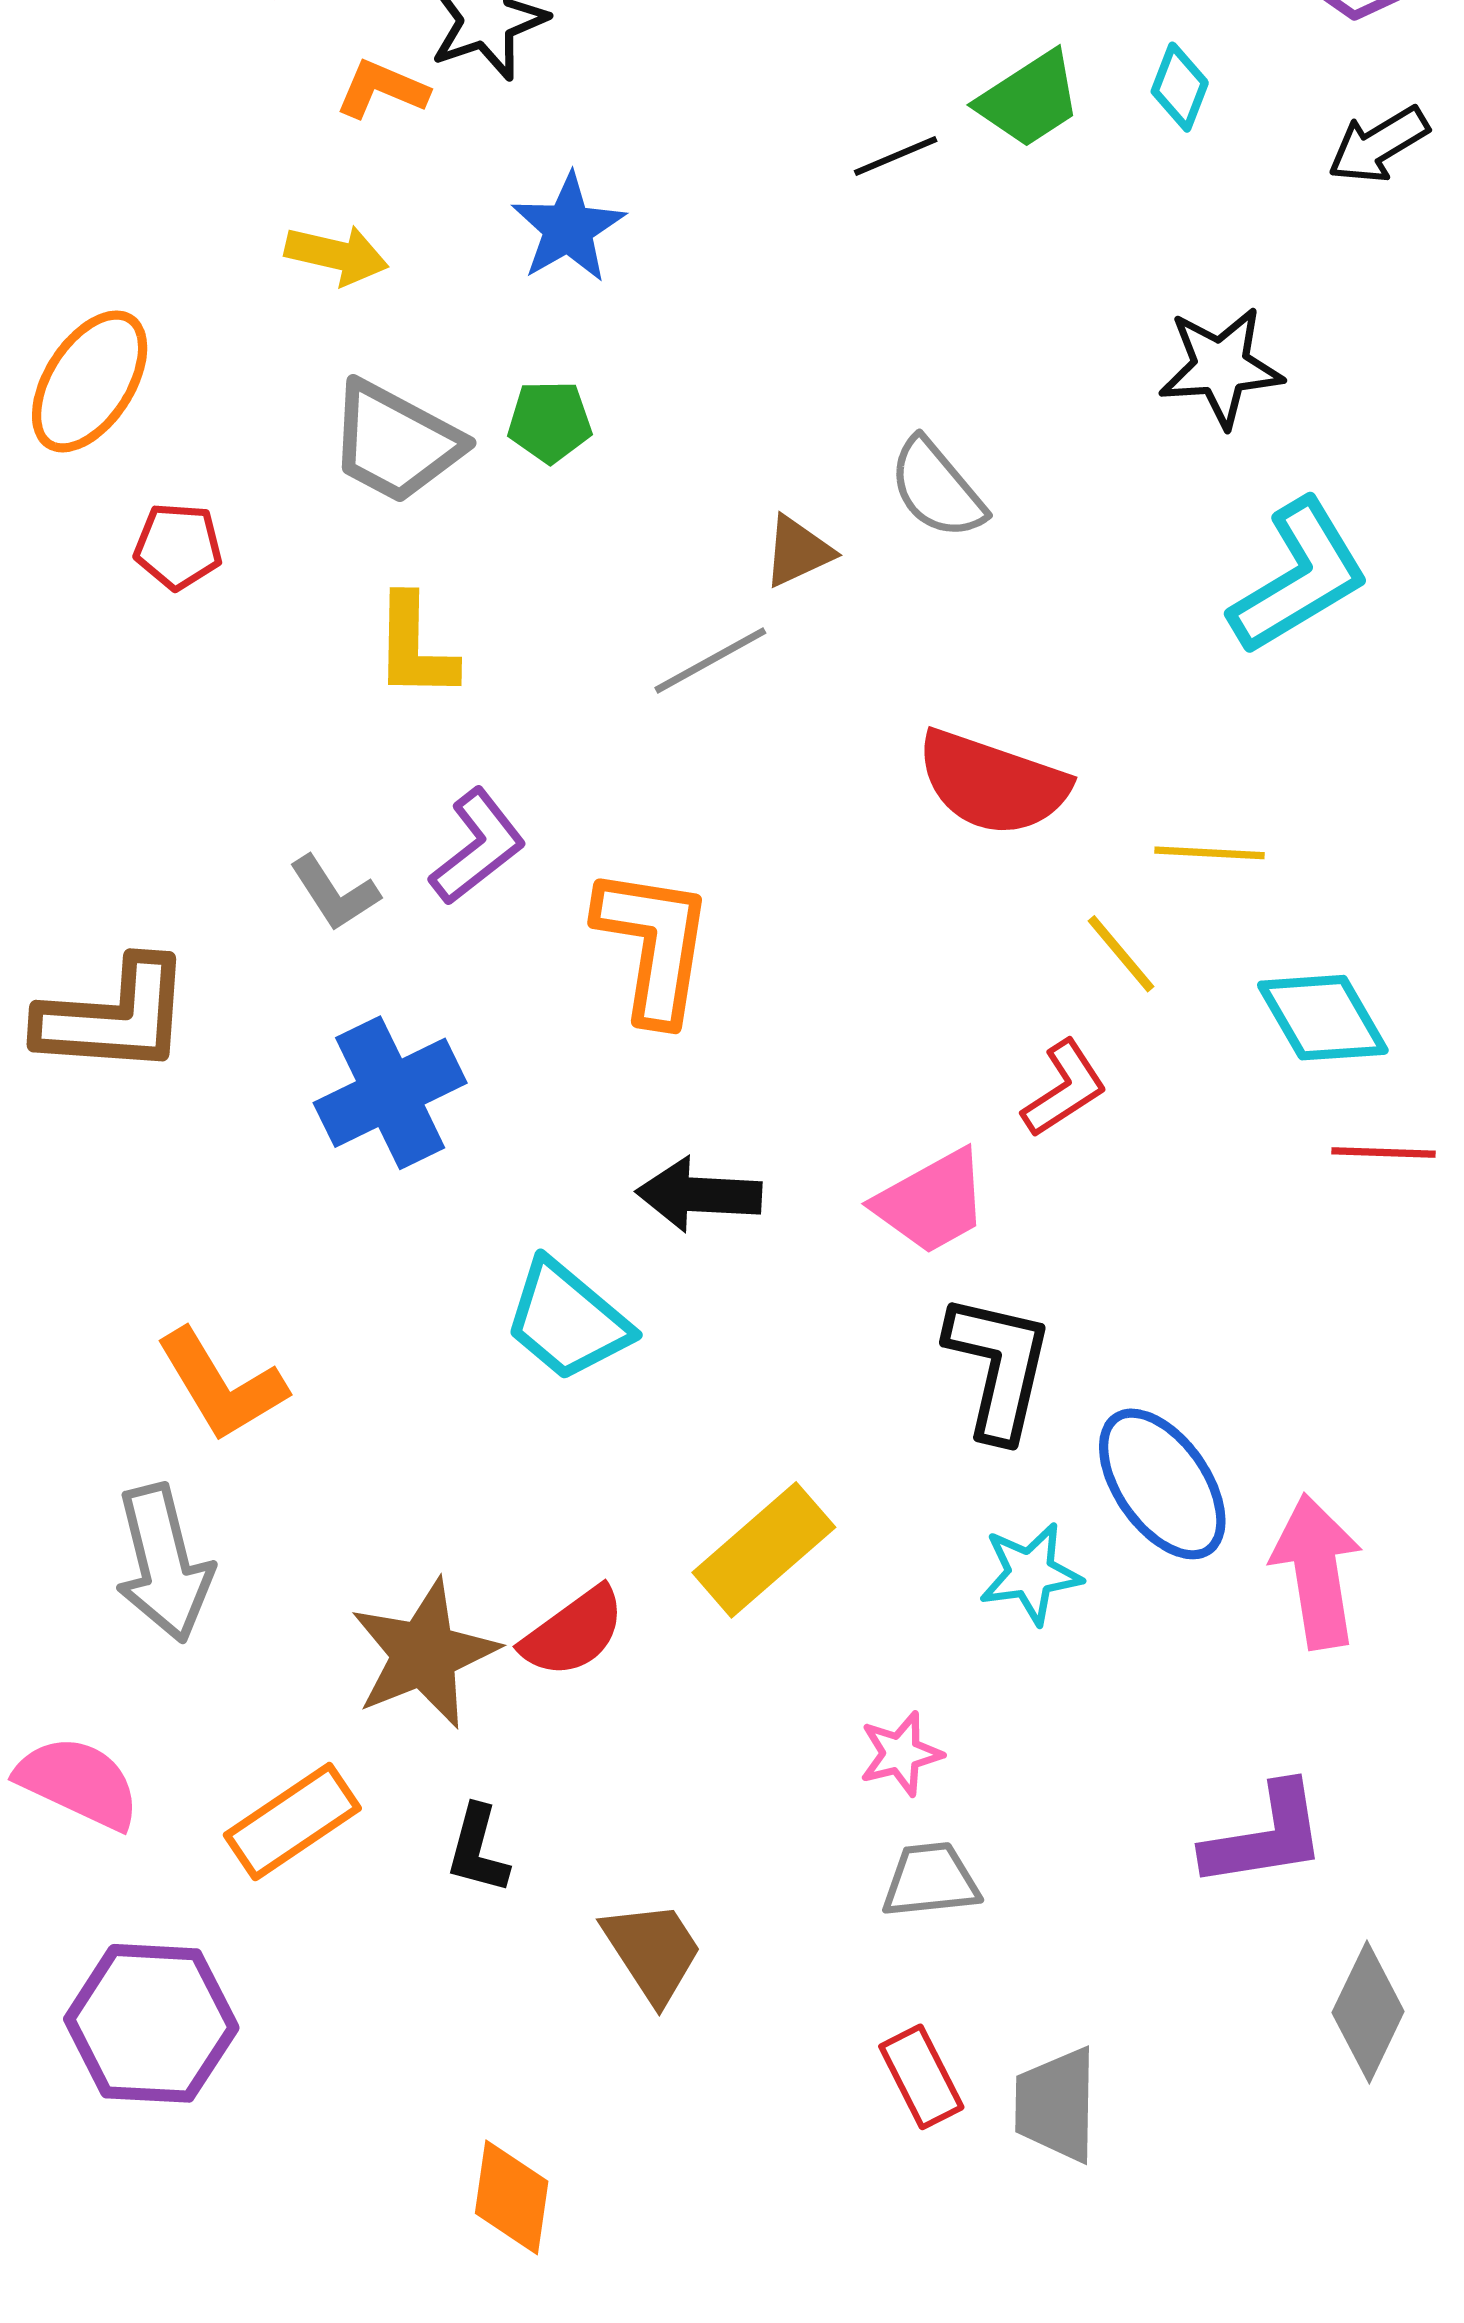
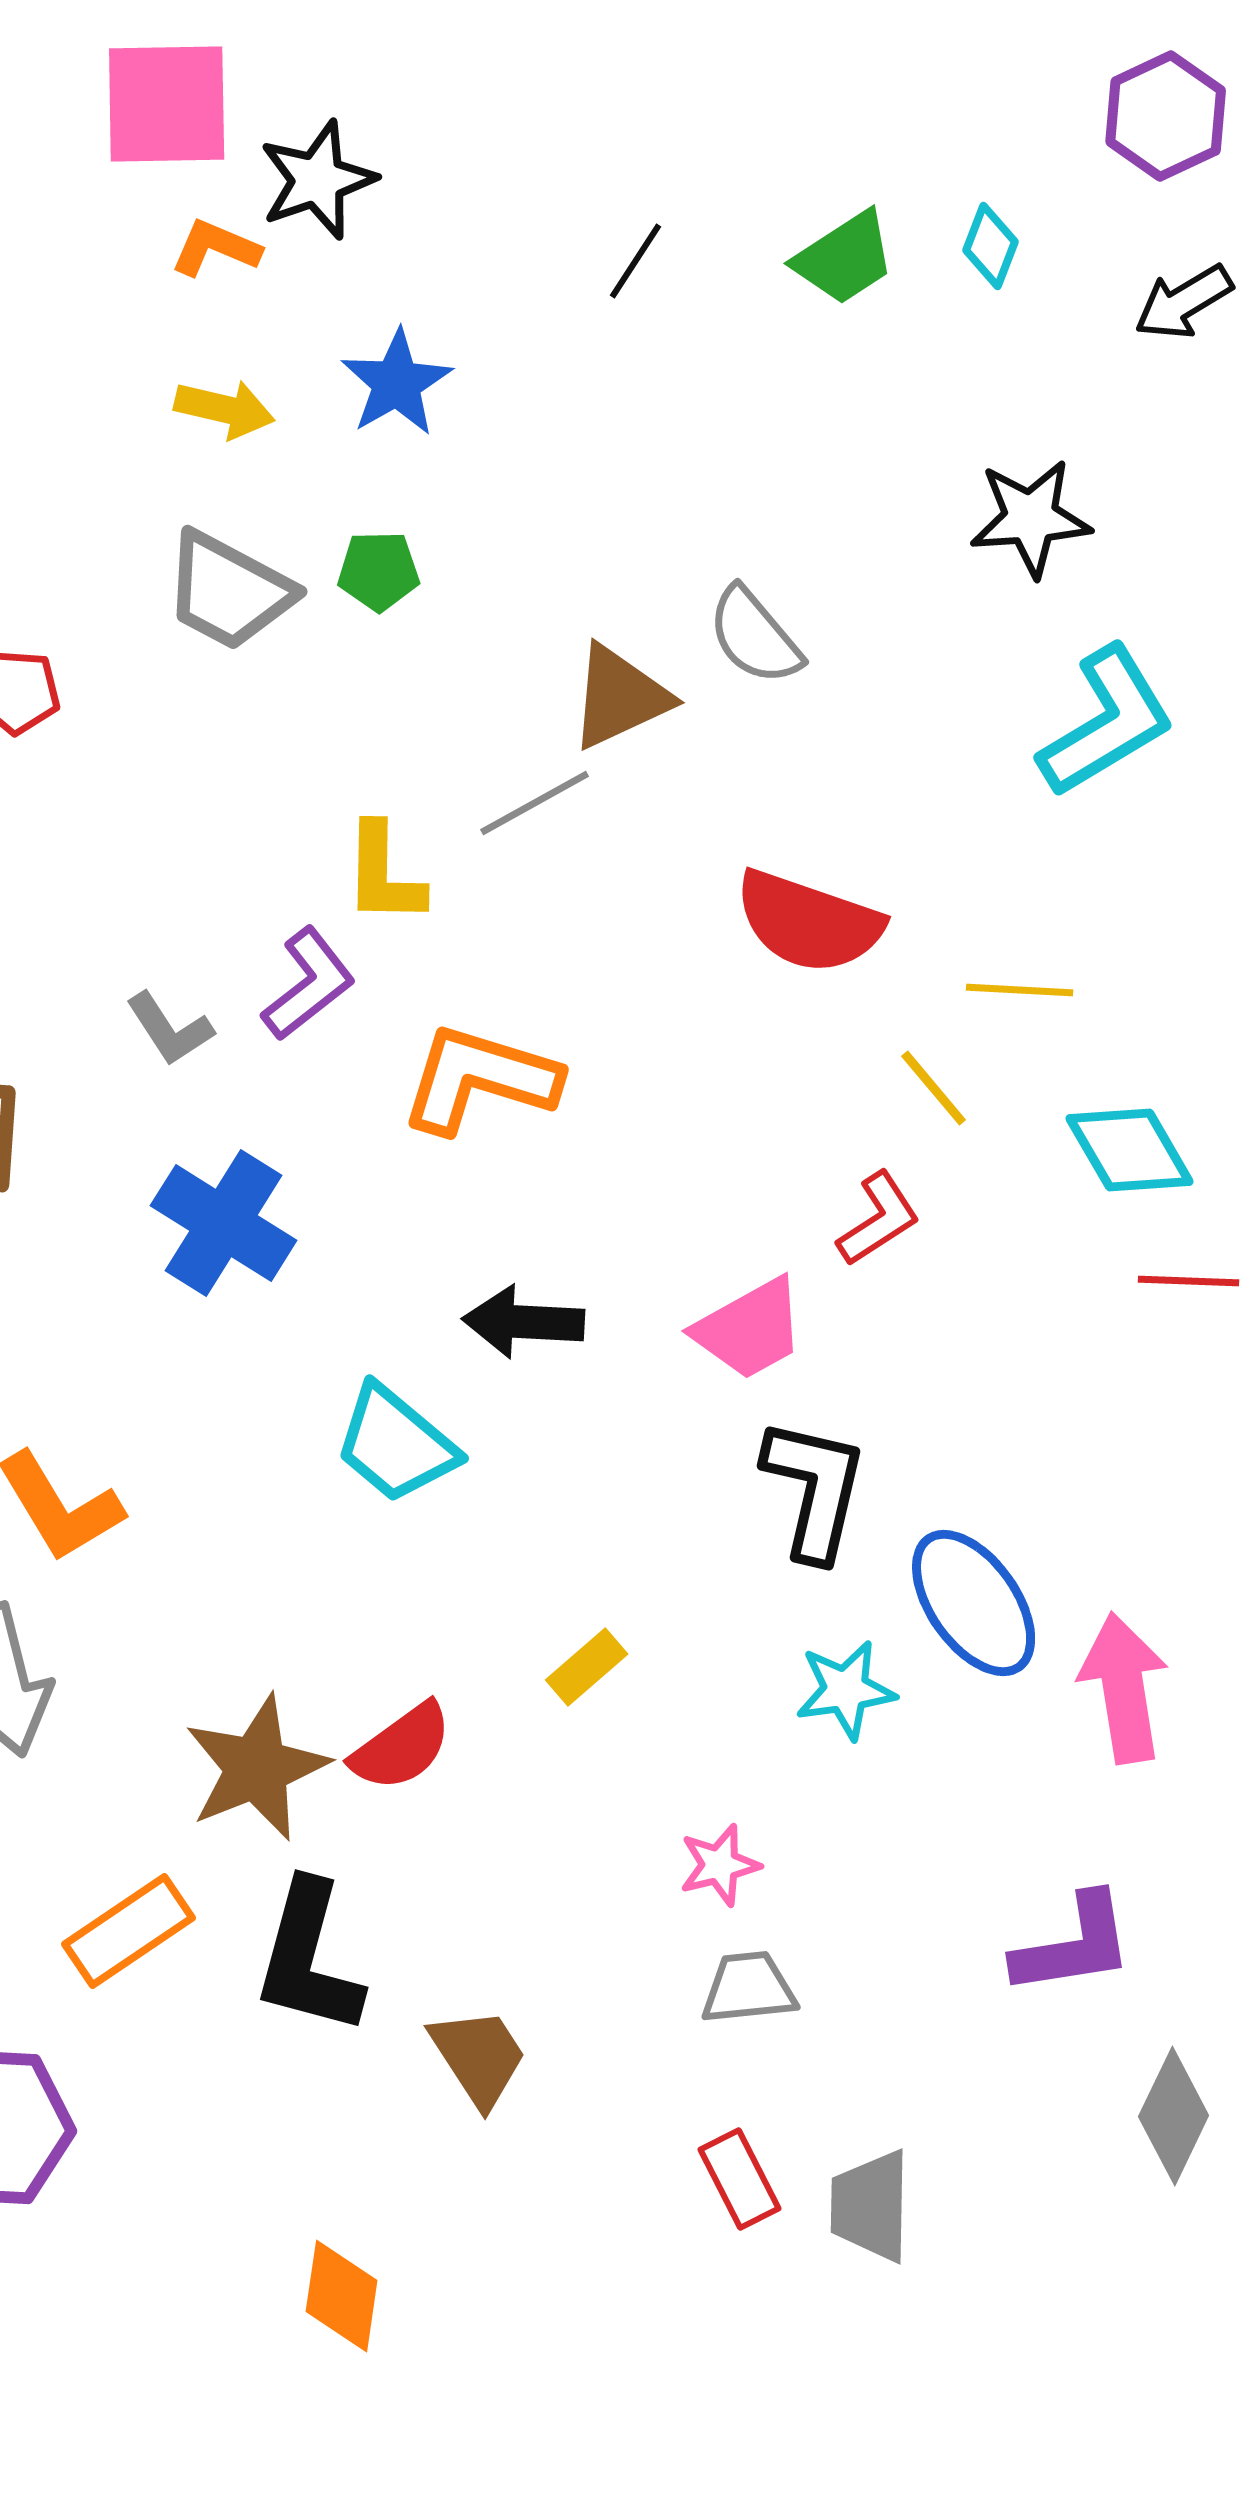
black line: (896, 156) -> (636, 261), moved, turned -34
yellow arrow: (337, 255) -> (225, 409), moved
brown triangle: (798, 551) -> (620, 697), size x1.5
yellow L-shape: (415, 647) -> (384, 874), moved
orange L-shape: (654, 945) -> (480, 1079), turned -82
blue cross: (390, 1093) -> (224, 1223), turned -32
yellow rectangle: (764, 1550) -> (587, 1667), size x0.6
black L-shape: (478, 1849) -> (309, 1958), size x1.8

